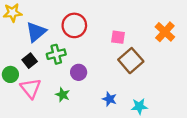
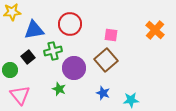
blue triangle: (36, 32) -> (34, 30), turned 30
brown square: (131, 61) -> (106, 60), moved
purple circle: (79, 72) -> (74, 68), size x1.5
pink triangle: (31, 88) -> (20, 95), moved

